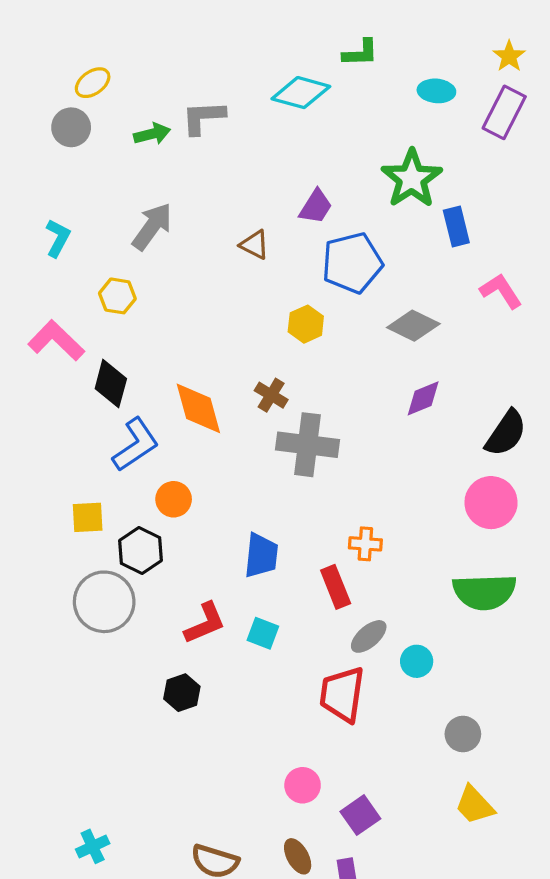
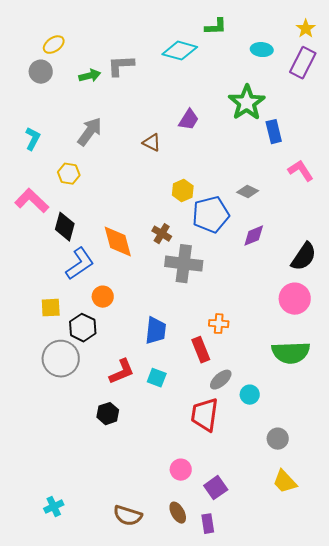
blue pentagon: (352, 263) -> (211, 215), moved
gray diamond: (413, 326) -> (248, 192), size x0.7

